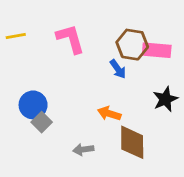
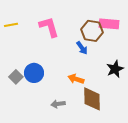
pink rectangle: (157, 50) -> (109, 24), moved
blue circle: (33, 105) -> (34, 73), moved
gray square: (42, 122) -> (16, 77), moved

